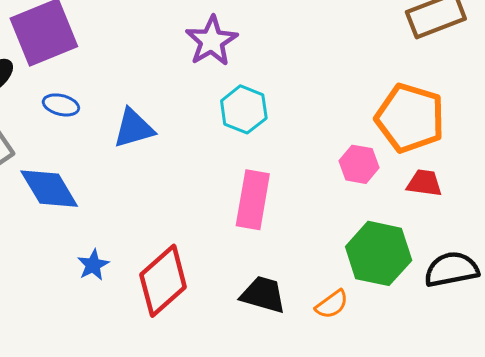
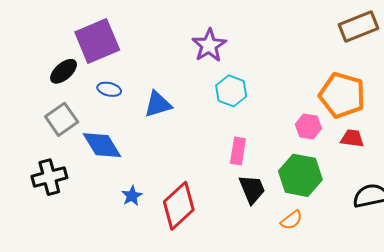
pink rectangle: (253, 200) -> (238, 151), size x0.7
green hexagon: (379, 253) -> (300, 175), moved
black trapezoid: (263, 295) -> (252, 189), moved, turned 52

